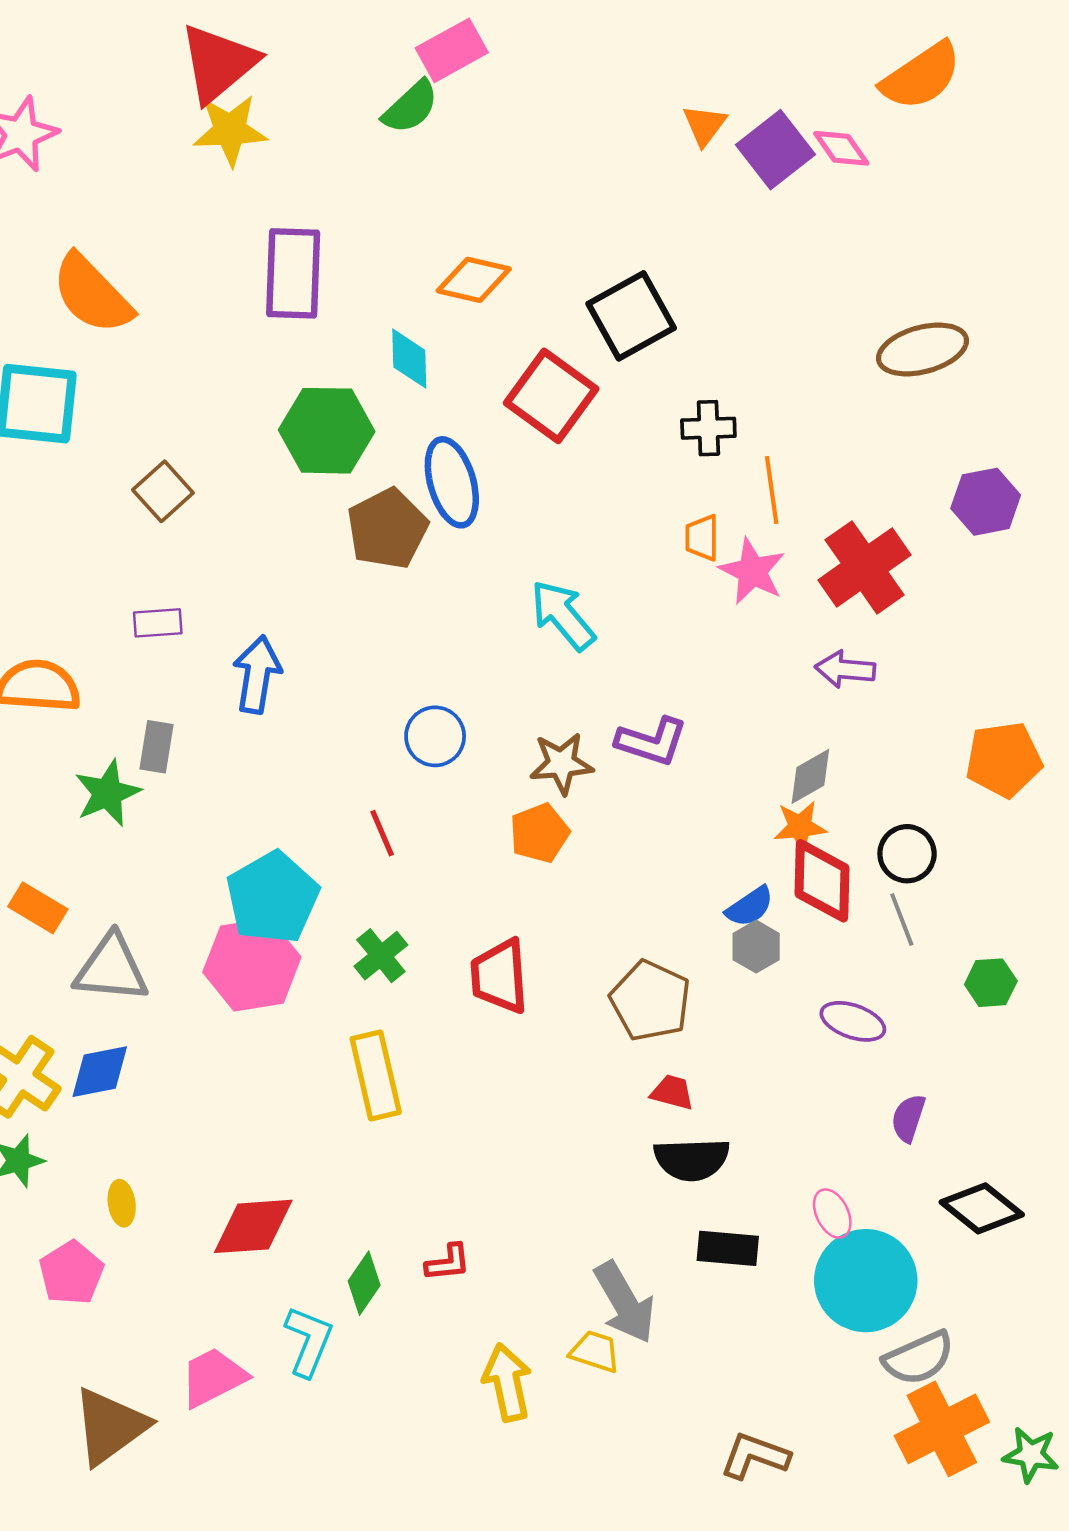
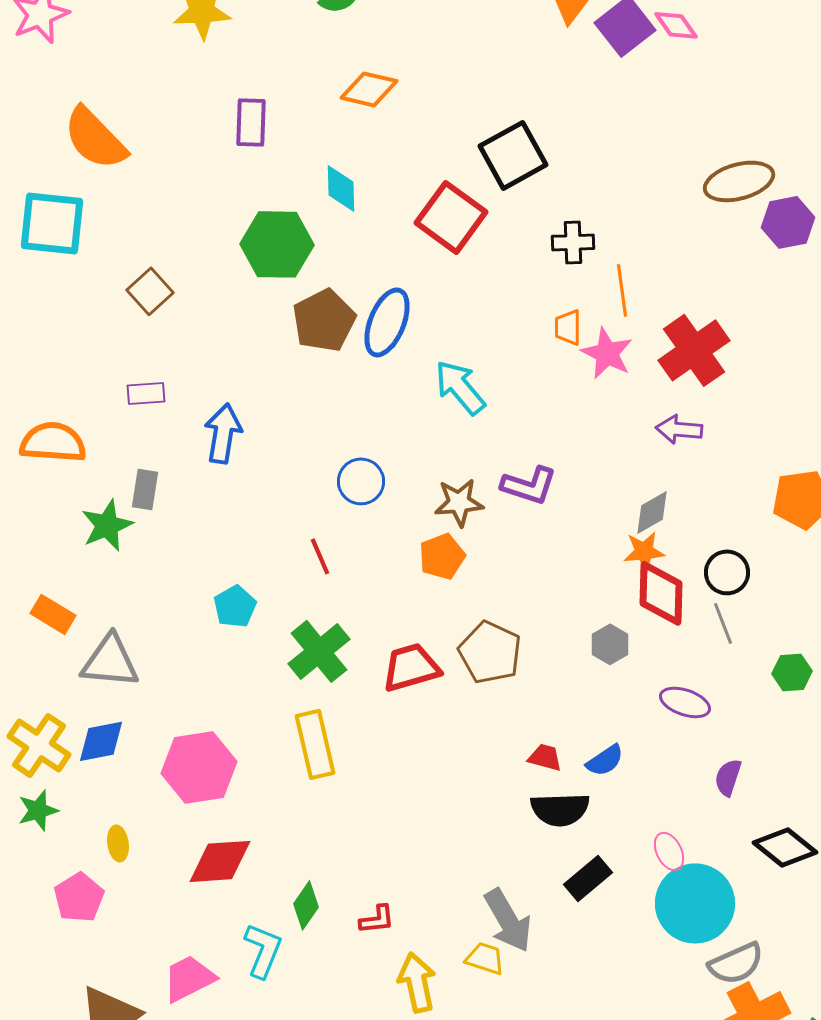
purple rectangle: (293, 273) -> (251, 122), size x0.7
orange diamond: (474, 280) -> (369, 89), moved
blue ellipse: (452, 482) -> (387, 322), moved, turned 38
purple hexagon: (986, 502) -> (788, 222), moved
cyan pentagon: (273, 898) -> (235, 606), size x0.6
blue semicircle: (750, 907) -> (605, 760), moved
green cross: (381, 956) -> (319, 651), size x1.5
pink hexagon: (252, 965) -> (199, 767), moved
red trapezoid: (500, 976) -> (411, 667), turned 78
brown pentagon: (650, 1001) -> (490, 652), moved
black rectangle: (728, 1248) -> (588, 878), turned -45
red L-shape: (448, 1263) -> (377, 919), moved

